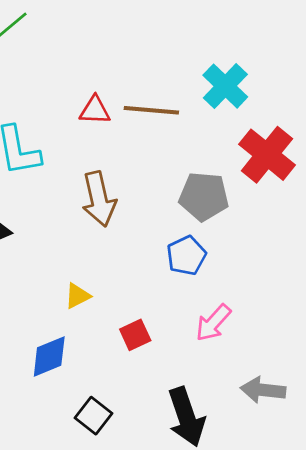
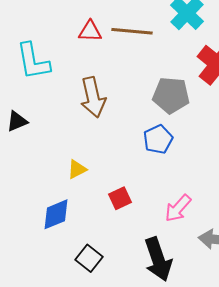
pink arrow: (213, 323) -> (178, 208), moved

